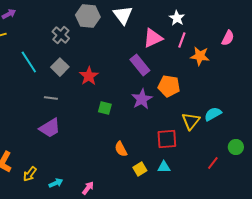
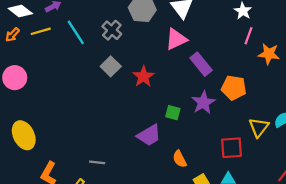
pink triangle: (153, 38) -> (176, 39), moved
cyan line: (29, 62) -> (76, 32), moved
gray line: (51, 98) -> (97, 162), moved
green square: (105, 108) -> (173, 113), moved
purple trapezoid: (50, 128) -> (149, 135), moved

